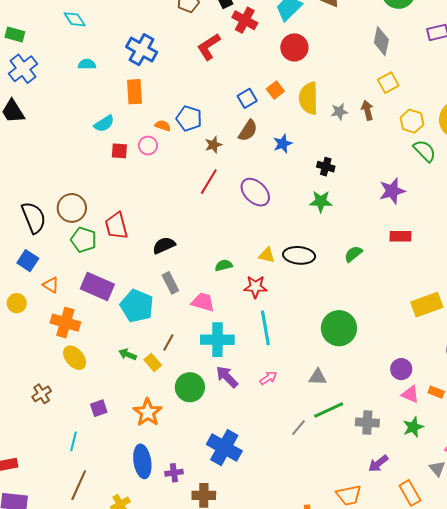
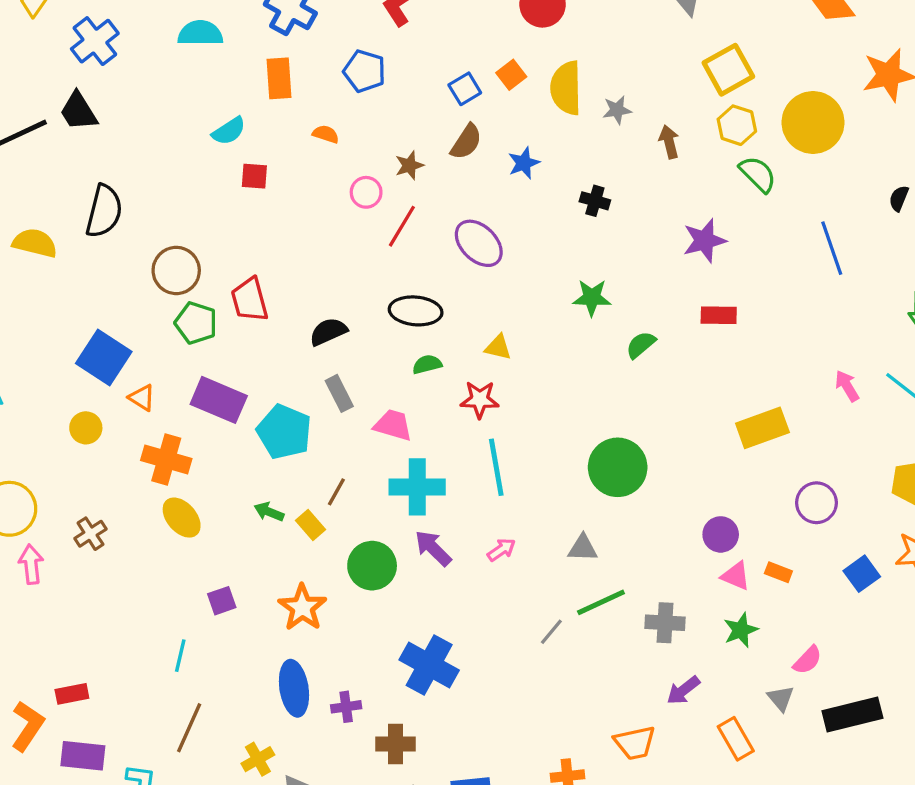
cyan semicircle: (87, 64) -> (200, 33), size x1.5
yellow square: (388, 83) -> (728, 70), moved, size x1.4
brown arrow: (367, 110) -> (669, 142), moved
blue pentagon: (189, 118) -> (365, 71), moved
pink circle: (148, 146) -> (366, 192), moved
green star: (321, 201) -> (592, 298), moved
black semicircle: (34, 218) -> (104, 211), moved, turned 36
black ellipse: (299, 255) -> (416, 311), moved
blue square: (28, 261) -> (104, 358), size x1.5
brown cross: (42, 394) -> (90, 534), moved

